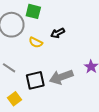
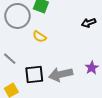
black arrow: (58, 33) -> (89, 23), moved

